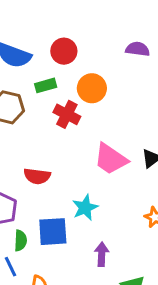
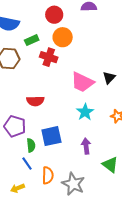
red circle: (64, 51) -> (54, 15), moved
cyan star: (85, 208) -> (85, 112), moved

